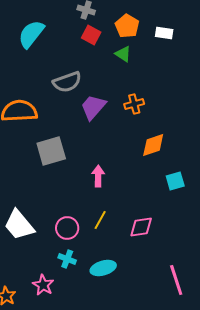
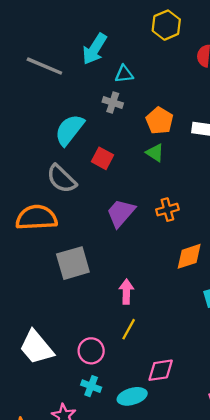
cyan semicircle: (31, 34) -> (69, 130), moved
red square: (91, 35) -> (103, 158), moved
gray semicircle: (67, 82) -> (62, 179), moved, turned 64
yellow line: (100, 220) -> (129, 329), moved
pink diamond: (141, 227) -> (161, 370), moved

